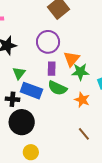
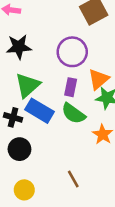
green triangle: (19, 73) -> (28, 85), size x1.5
black circle: (22, 122) -> (19, 149), size x0.7
brown line: (84, 134) -> (73, 179), moved

